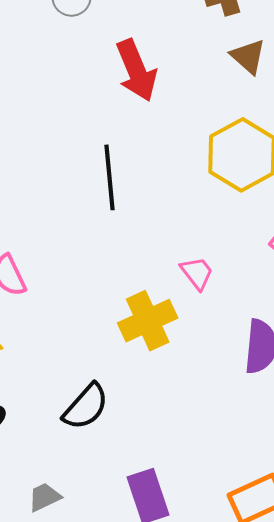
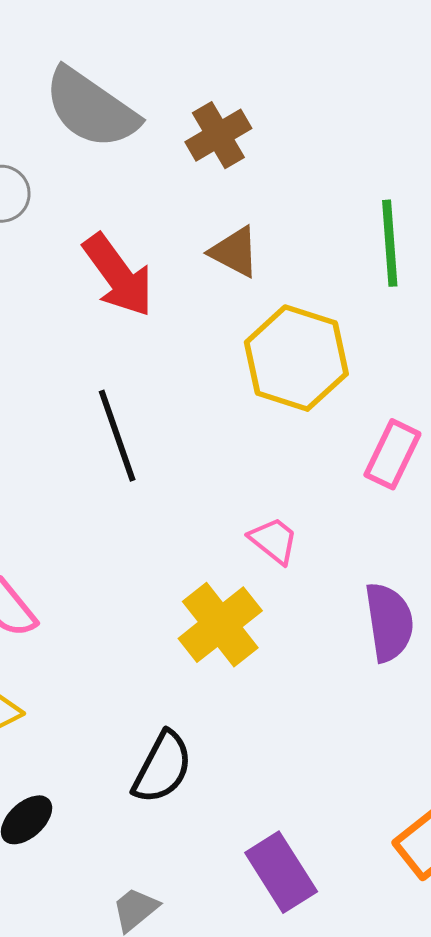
brown triangle: (248, 56) -> (234, 252), moved

